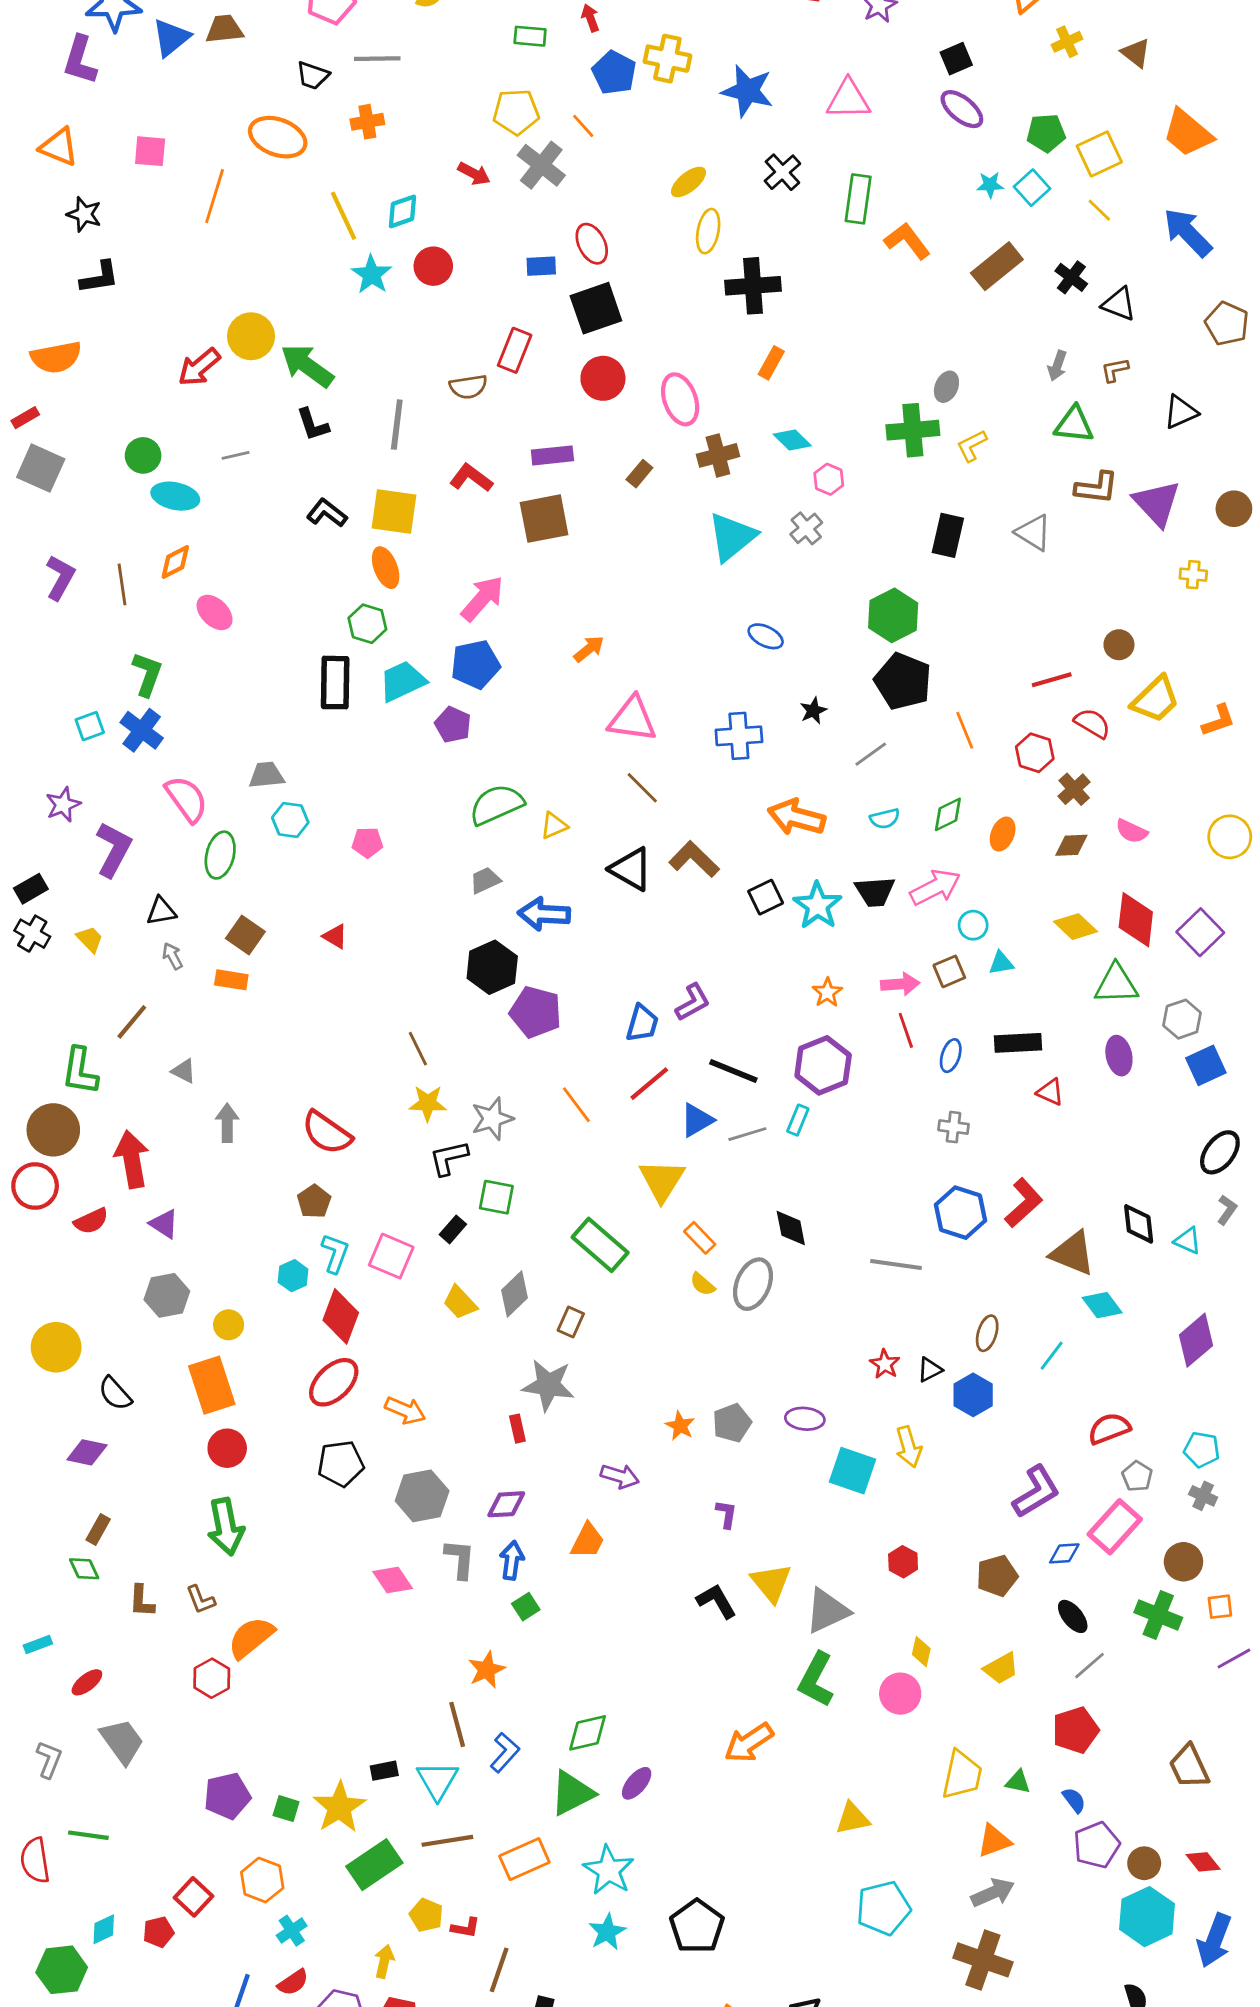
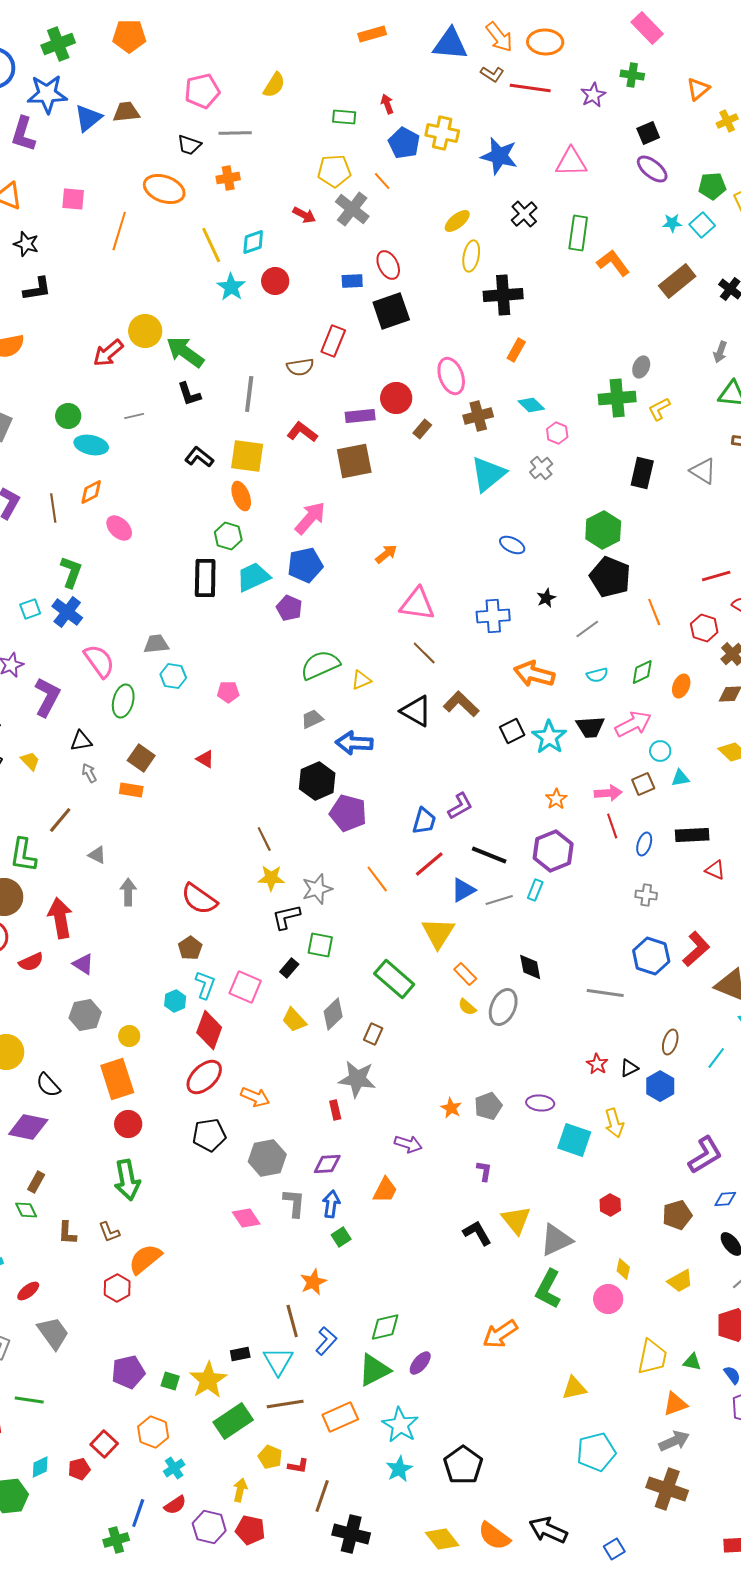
red circle: (603, 378) -> (396, 398), moved
purple diamond: (87, 1452) -> (28, 1127), size x1.4

